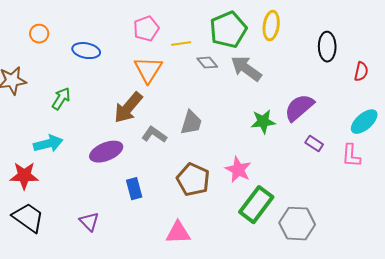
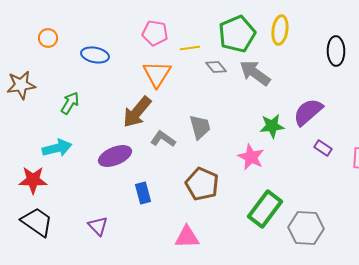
pink pentagon: (146, 29) -> (155, 33), turned 30
gray trapezoid: (191, 123) -> (200, 127), turned -32
pink star: (238, 170) -> (251, 157), moved

